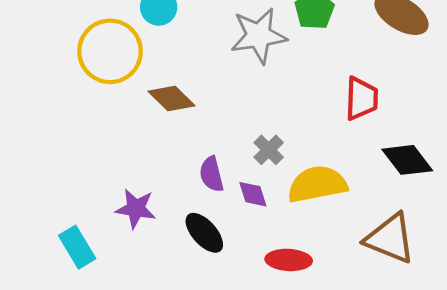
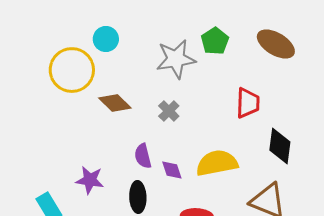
gray cross: (269, 150) -> (169, 111), moved
black diamond: (407, 160) -> (280, 146), turned 45
black ellipse: (204, 233) -> (138, 197), turned 40

